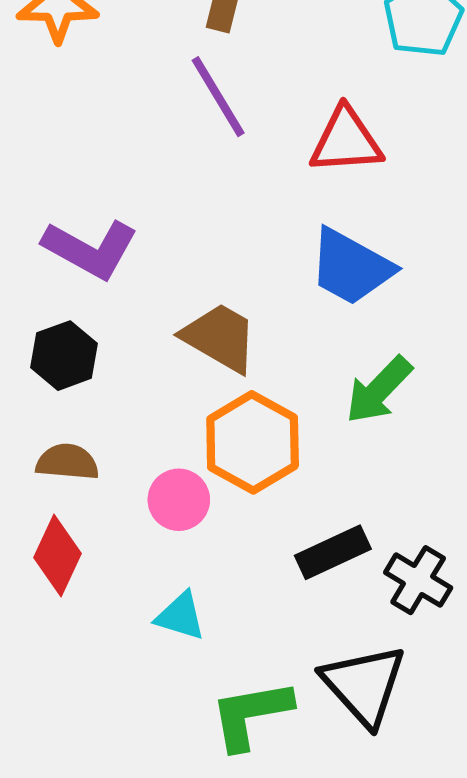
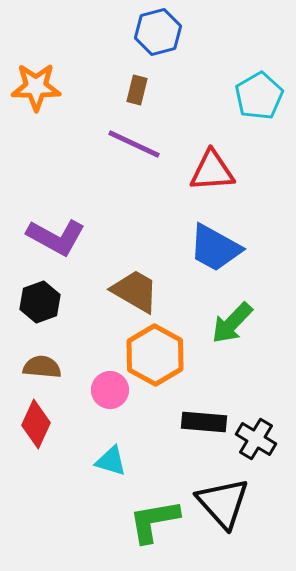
purple line: (218, 97) -> (134, 144), turned -34
black rectangle: (333, 552) -> (204, 422), turned 30

